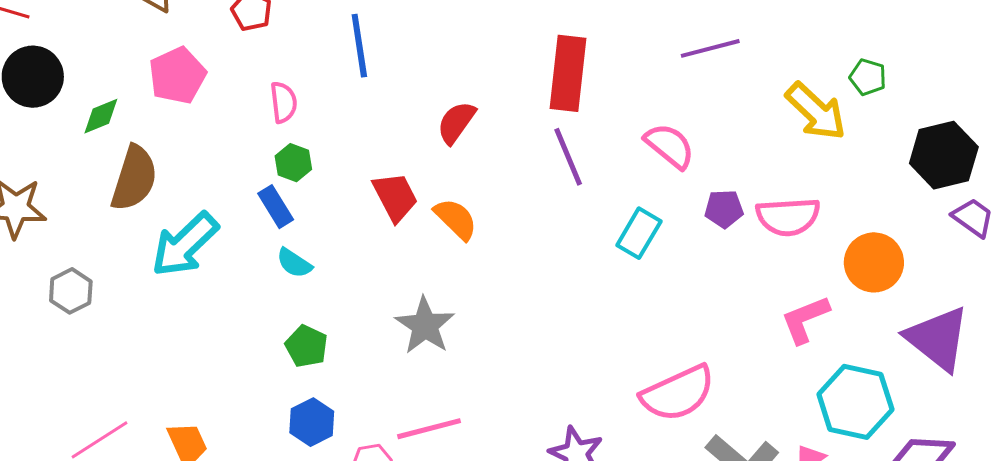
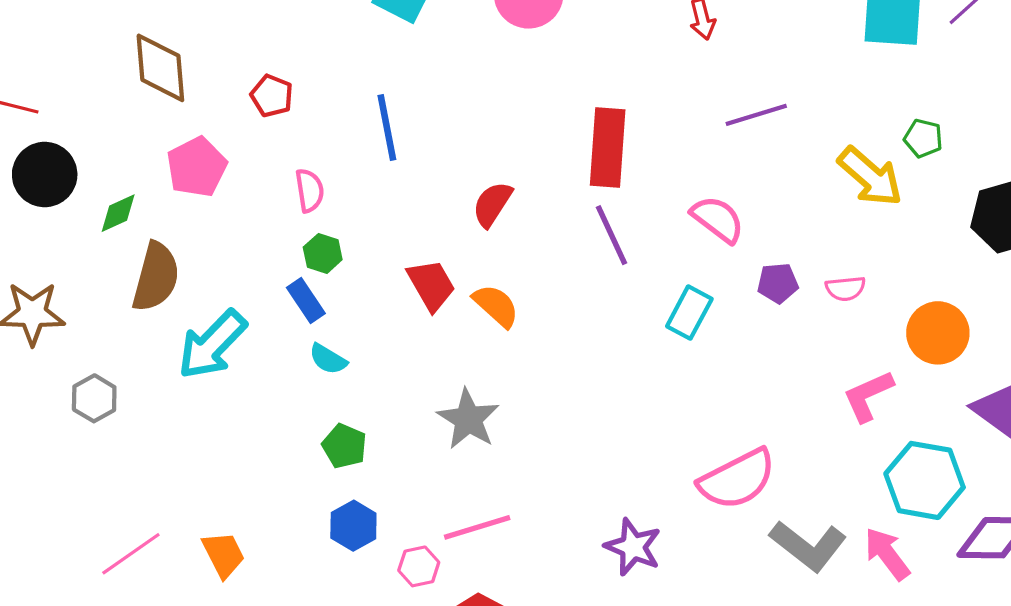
pink semicircle: (788, 217) -> (845, 288), size x0.6

